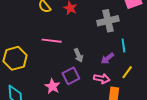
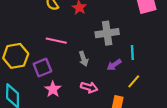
gray cross: (108, 21) -> (107, 33), moved
purple square: (71, 76) -> (42, 68), moved
pink arrow: (102, 79) -> (89, 87), moved

